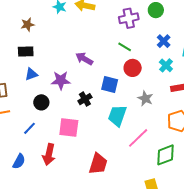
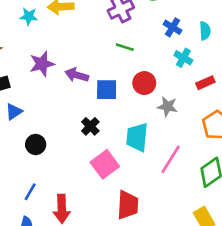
red circle: (133, 68) -> (144, 83), moved
purple star: (61, 80) -> (42, 64), moved
blue square: (110, 85) -> (107, 90), moved
pink square: (69, 127) -> (105, 164), moved, turned -30
blue line: (30, 128) -> (30, 192), moved

